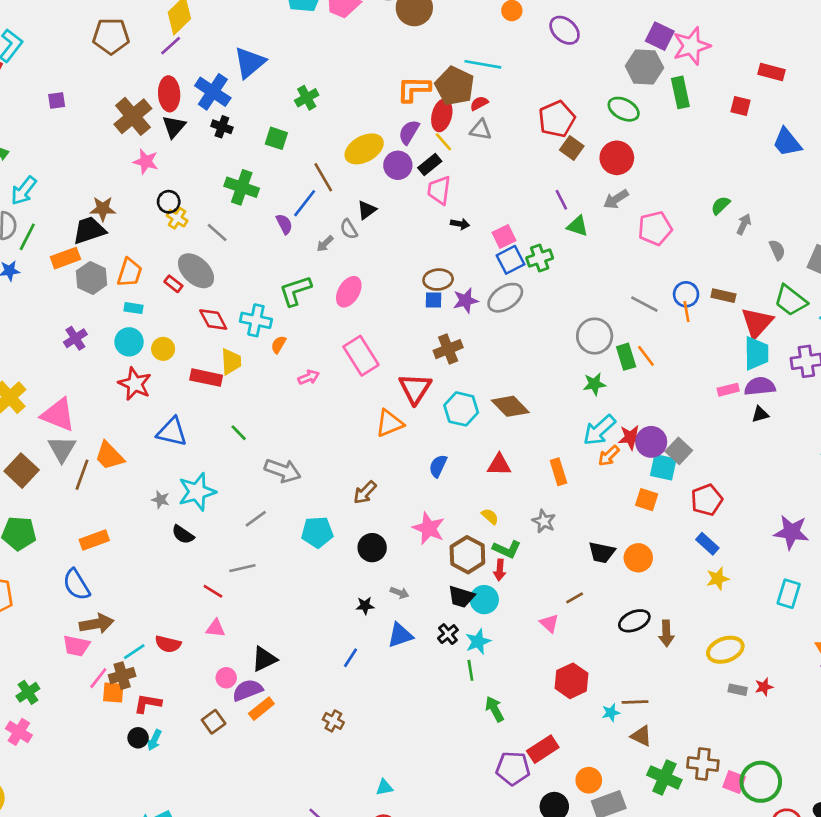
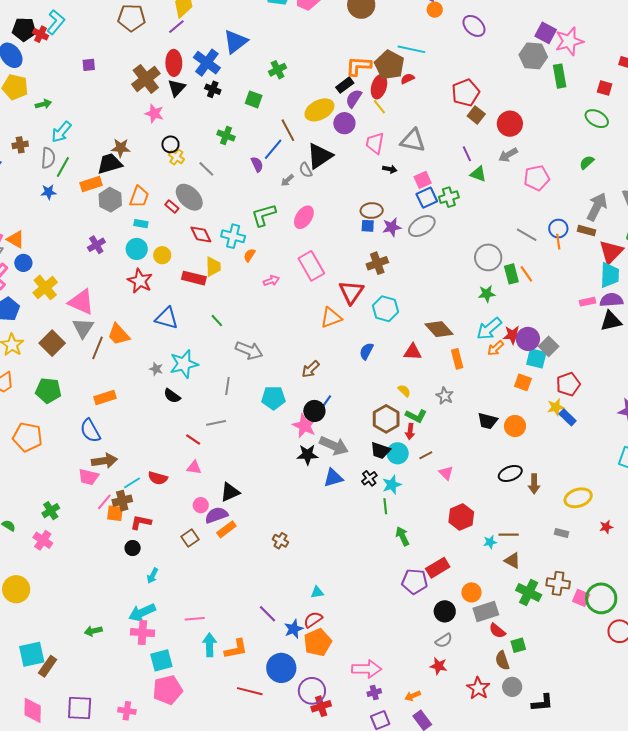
green ellipse: (624, 109) -> (597, 119), moved
gray triangle: (481, 130) -> (413, 140), moved, size x1.5
black rectangle: (430, 165) -> (345, 85), moved
green cross: (242, 187) -> (226, 135), size x0.7
black triangle: (367, 210) -> (320, 156), size x1.8
gray arrow: (744, 224) -> (597, 207), moved, size x1.8
brown diamond: (510, 406) -> (439, 329), moved
black triangle: (760, 414) -> (611, 321), size x1.6
gray line: (256, 519) -> (227, 386), turned -48
pink star: (429, 528) -> (304, 426), moved
yellow star: (718, 579) -> (556, 407), moved
gray arrow: (400, 593) -> (334, 446), size x2.0
brown line: (575, 598) -> (426, 455), moved
black star: (365, 606) -> (307, 455), size x1.5
blue line: (351, 658) -> (326, 402), moved
gray rectangle: (738, 690) -> (562, 533), moved
cyan arrow: (154, 740) -> (153, 576), moved

